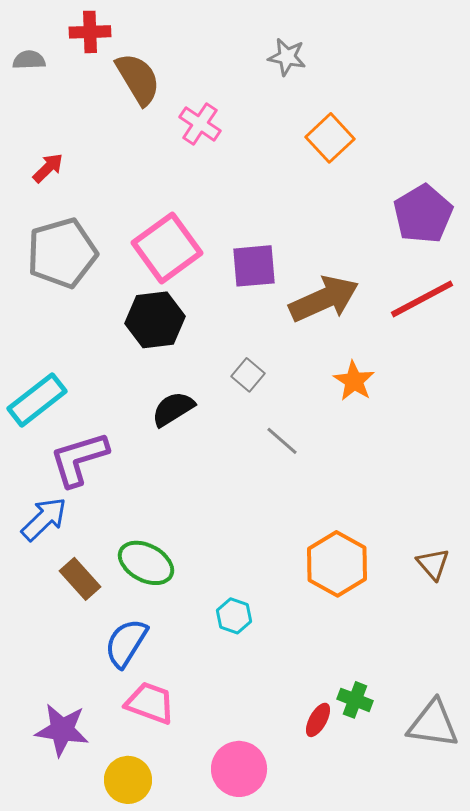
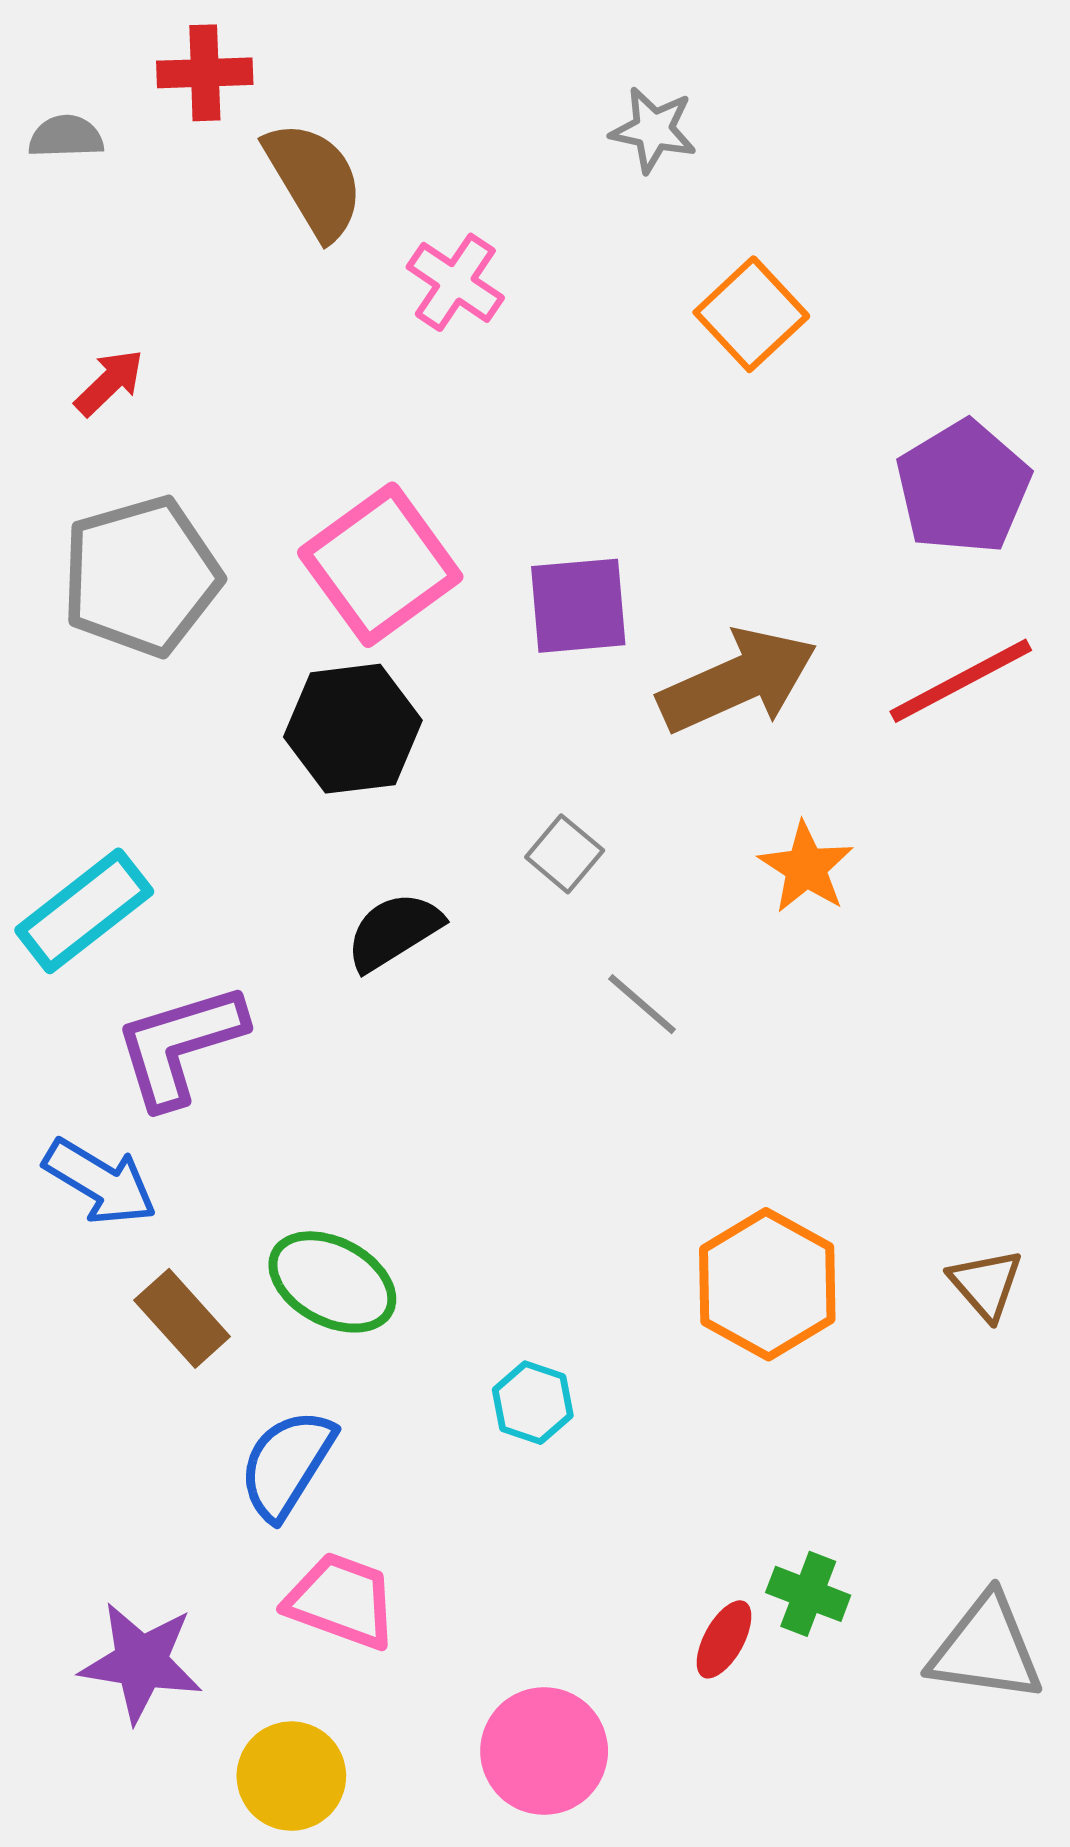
blue arrow: (44, 519) -> (100, 1182), turned 75

